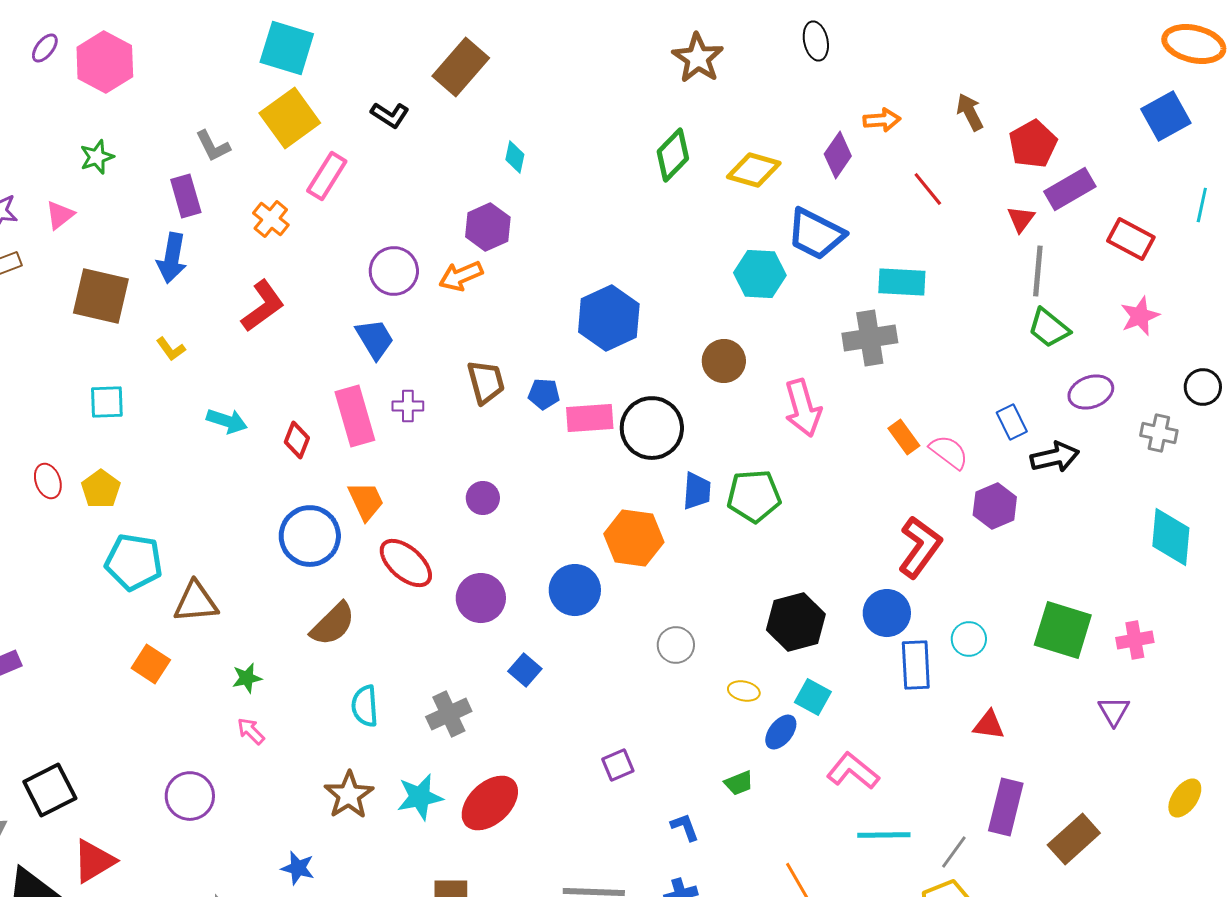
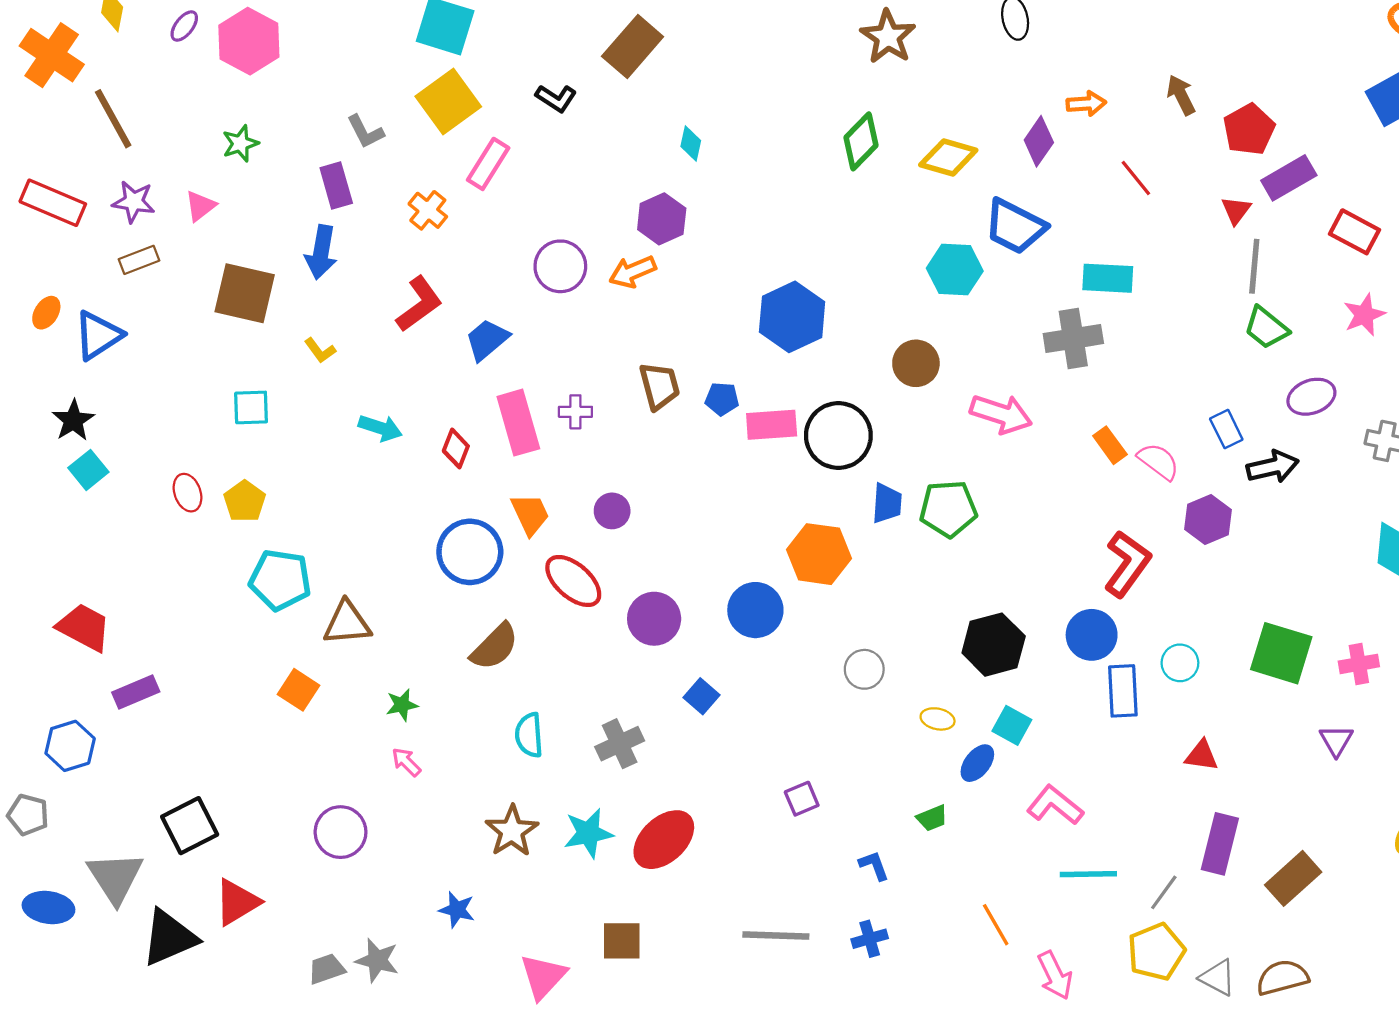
blue trapezoid: (375, 339) -> (487, 340), moved, turned -99
pink arrow: (803, 408) -> (1001, 414), turned -56
purple circle: (483, 498) -> (612, 511), moved

